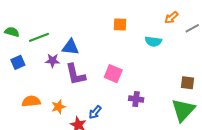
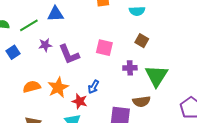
blue triangle: (70, 47) -> (55, 14), moved
brown square: (188, 83) -> (142, 41), moved, turned 32
orange star: (58, 107) -> (58, 87), size x1.5
green triangle: (183, 110) -> (156, 76), moved

